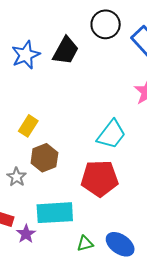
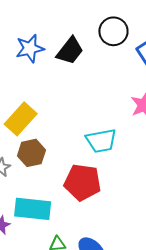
yellow rectangle: (28, 126) -> (21, 119), size x1.5
cyan trapezoid: (111, 134) -> (101, 141), turned 32

